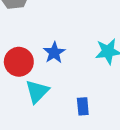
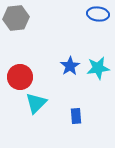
blue star: (54, 53) -> (70, 66), moved

